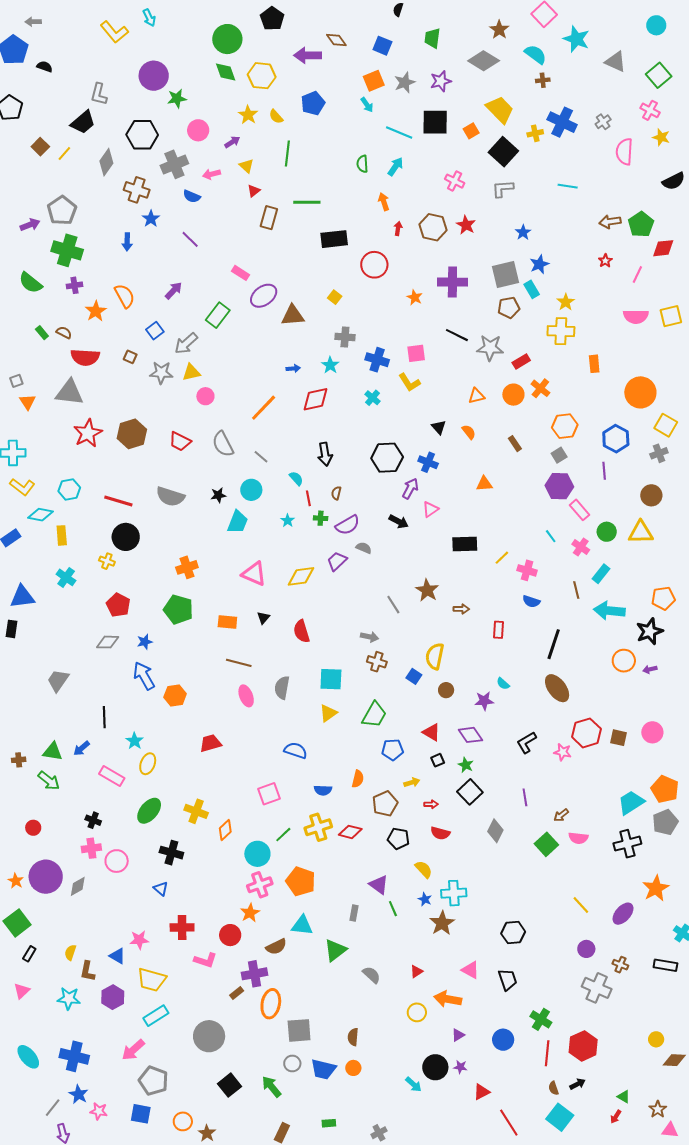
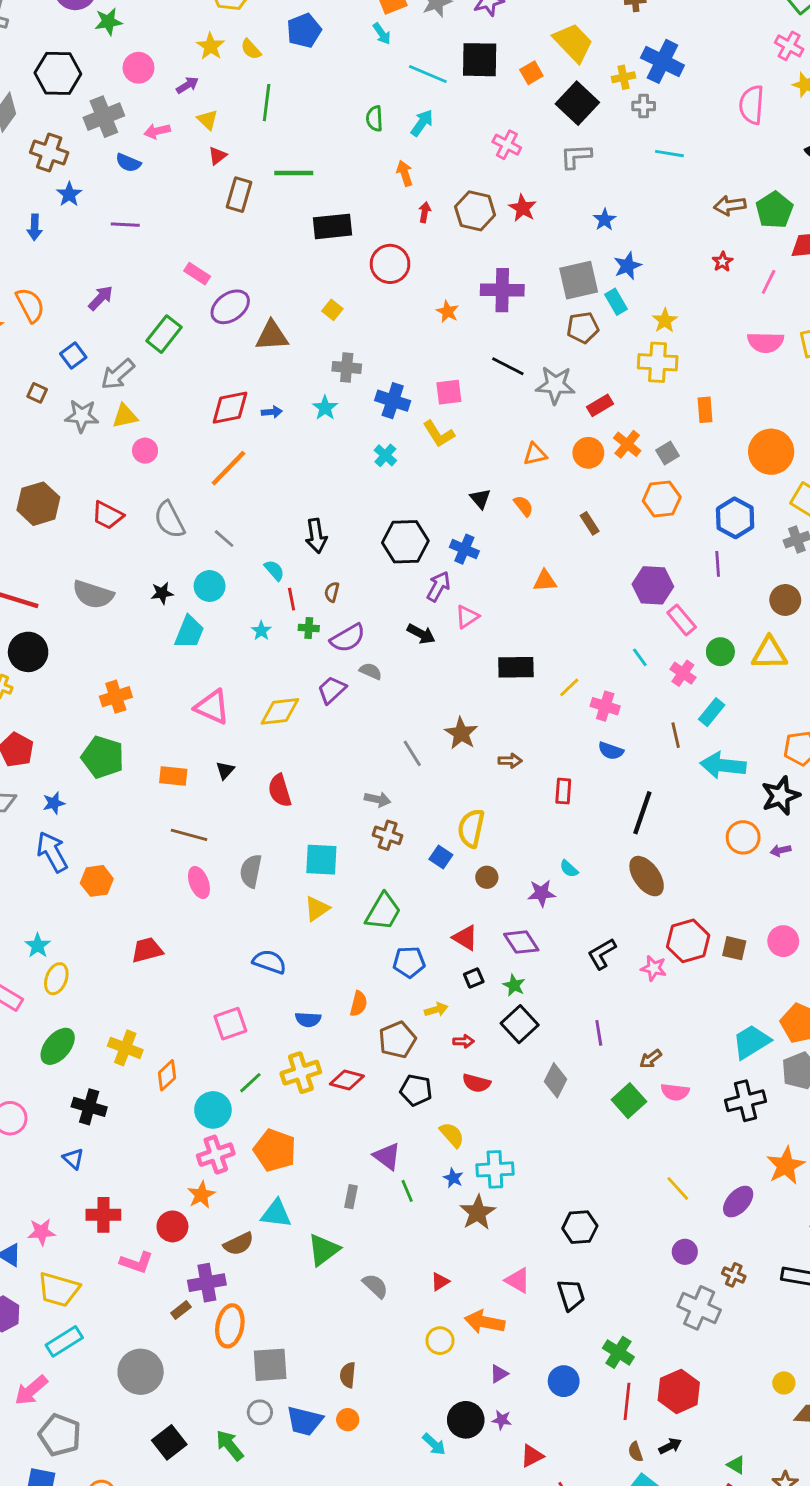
gray cross: (603, 122) -> (644, 106), moved, turned 35
purple line: (190, 239) -> (125, 225), turned -42
red diamond: (316, 399) -> (230, 408), moved
gray square: (559, 455) -> (667, 453), moved

